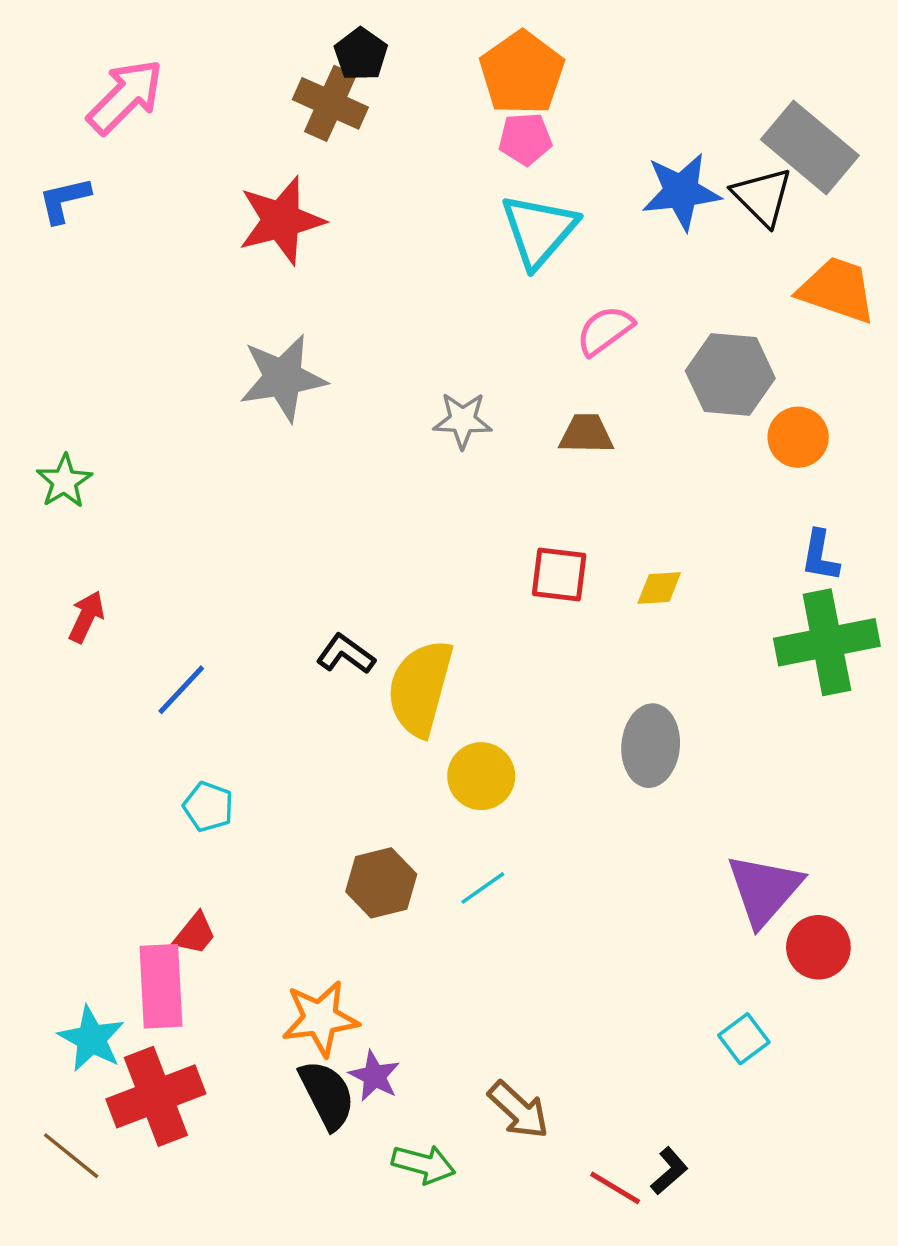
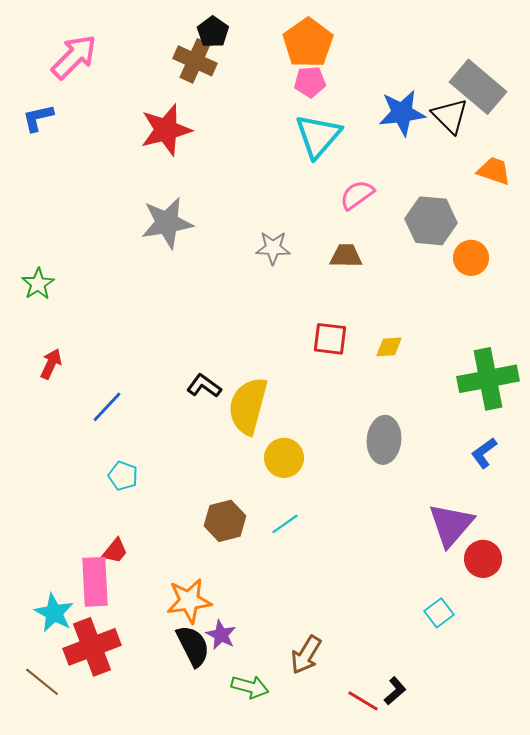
orange trapezoid: (837, 290) -> (494, 171), size x0.7
blue L-shape: (820, 556) -> (484, 453), moved, turned 44
brown arrow: (518, 1110) -> (306, 655), turned 78

